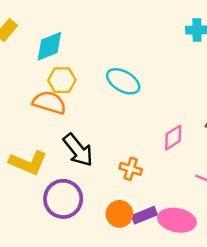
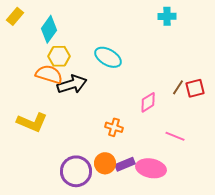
cyan diamond: (49, 46) -> (49, 29), turned -32
black arrow: (78, 150) -> (72, 84), moved, turned -68
purple circle: (63, 199) -> (76, 171), moved

